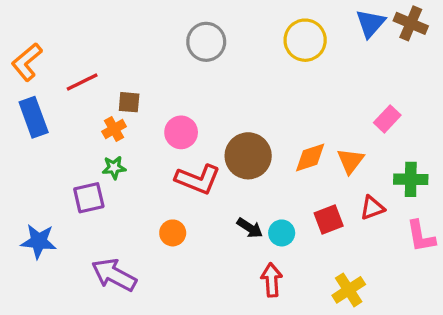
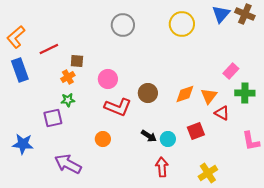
brown circle: (248, 156) -> (148, 93), size x0.7
green cross: (411, 179) -> (245, 93), moved
red triangle: (372, 208) -> (222, 113), moved, turned 49

